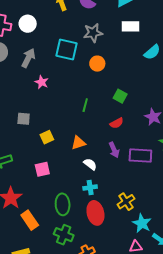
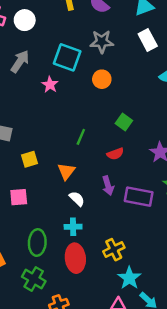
white rectangle: (131, 26) -> (148, 40), turned 54
pink star: (42, 82) -> (50, 85), moved
green line: (85, 105) -> (81, 137), moved
orange triangle: (78, 143) -> (66, 171), turned -42

